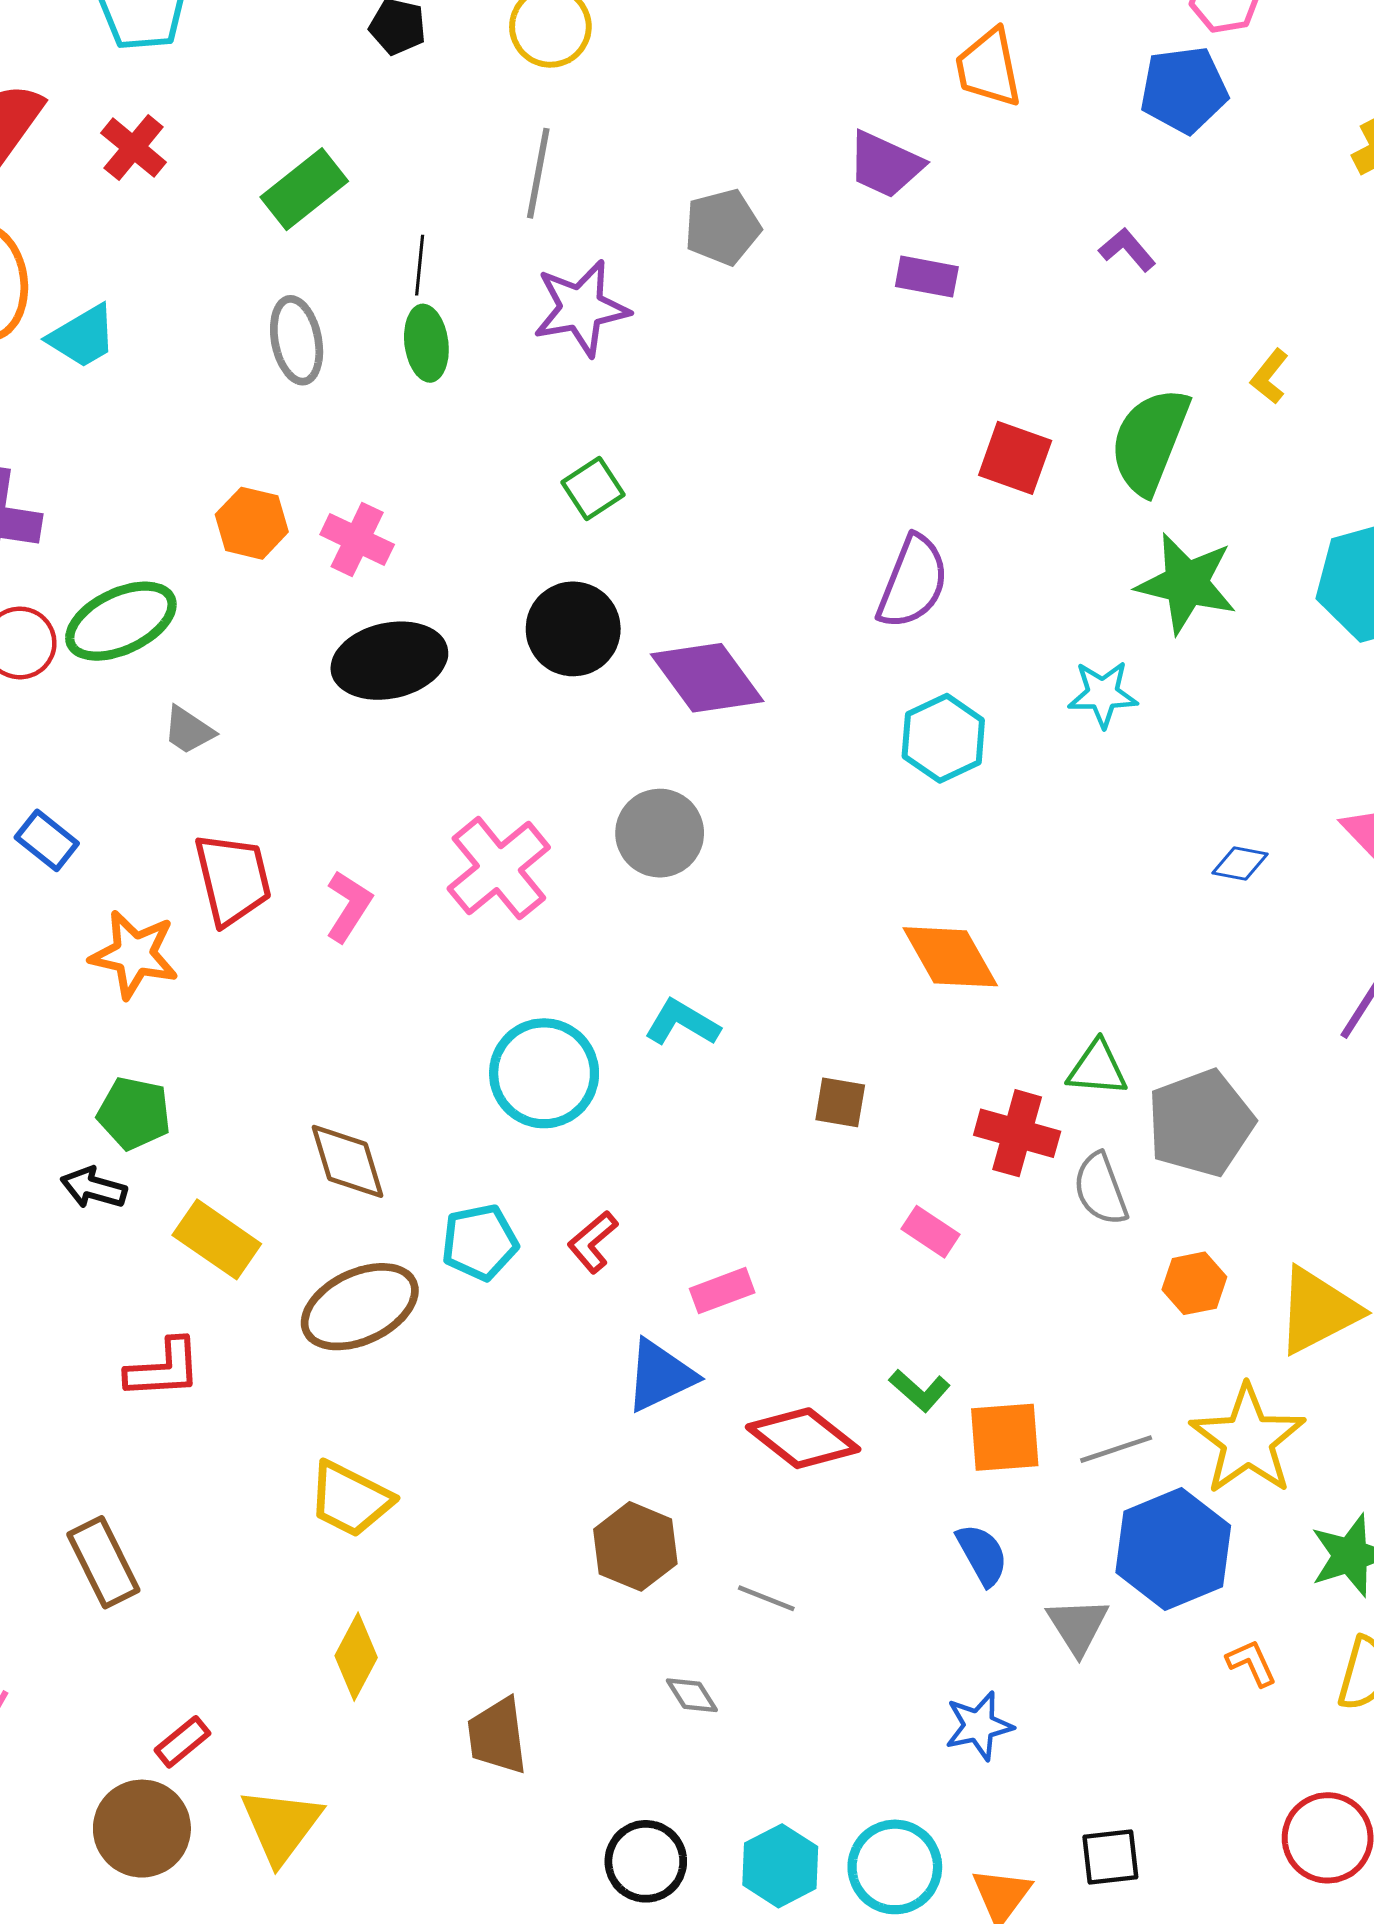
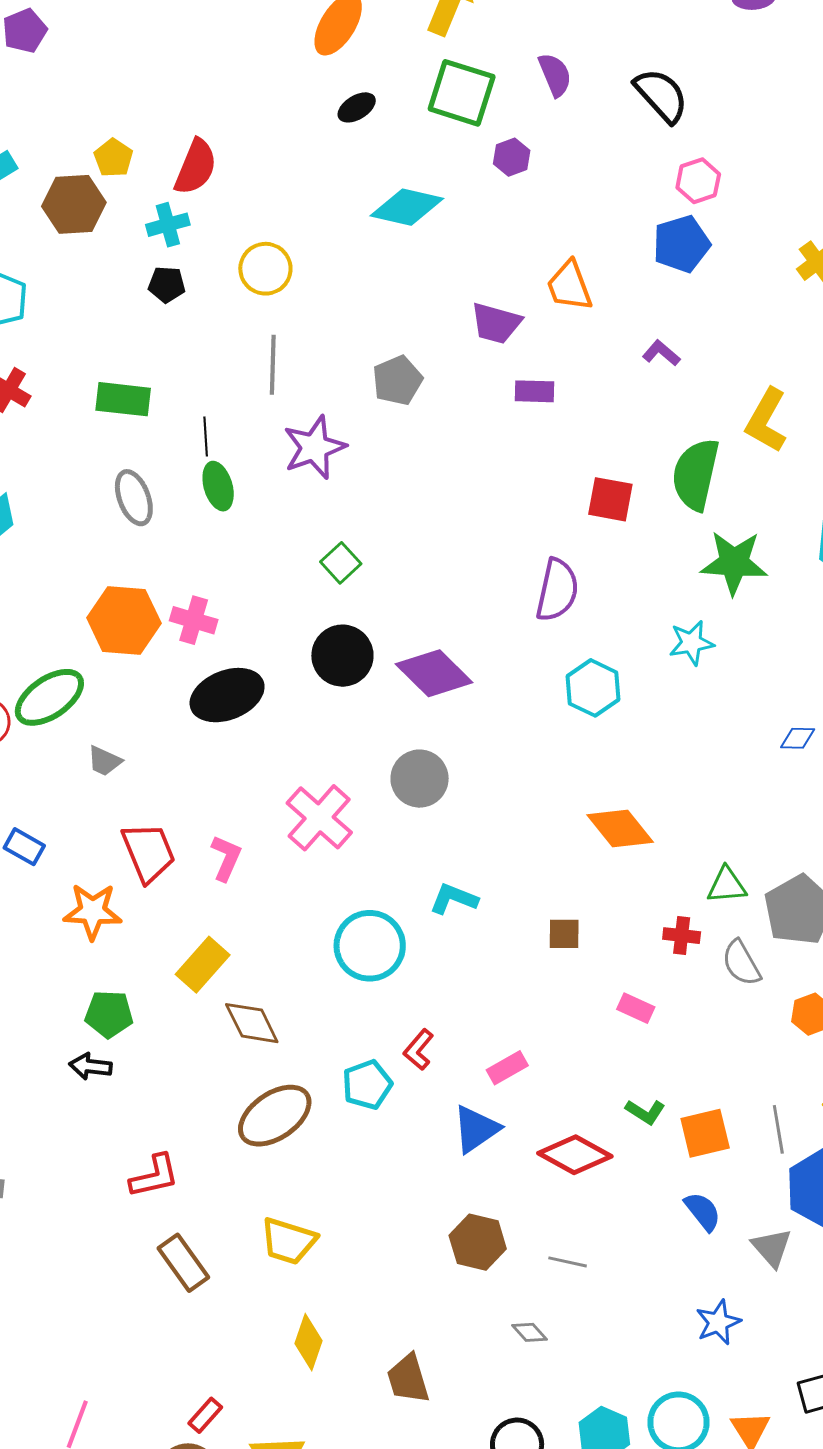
orange trapezoid: (989, 68) -> (569, 286), moved
green rectangle: (304, 189) -> (123, 399), turned 54
yellow L-shape: (1270, 376) -> (766, 420), size x1.8
orange hexagon: (252, 523) -> (124, 620), size x1.5
red cross: (1017, 1133) -> (682, 936), size x0.7
yellow rectangle: (217, 1239) -> (203, 965), moved, turned -74
cyan pentagon: (480, 1242) -> (367, 1085), moved
gray line: (1116, 1449) -> (778, 1129), turned -72
brown rectangle: (103, 1562) -> (183, 1263), moved

